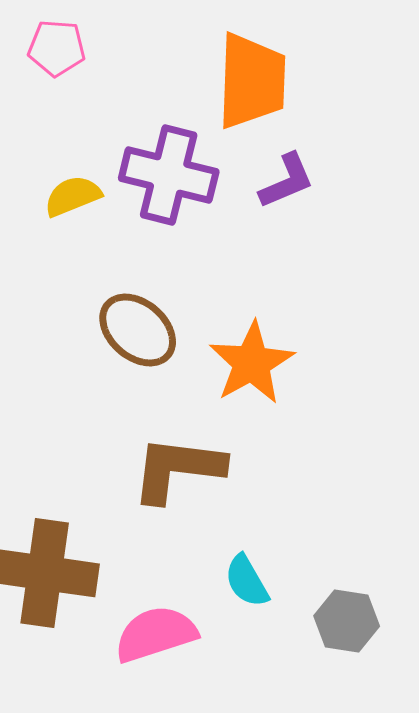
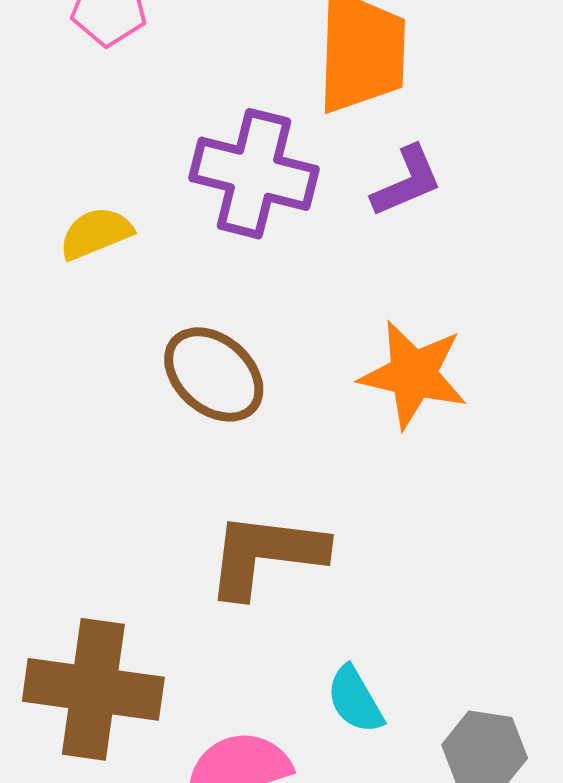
yellow semicircle: (73, 196) -> (96, 233), moved
orange star: (252, 363) -> (413, 374), moved, turned -30

